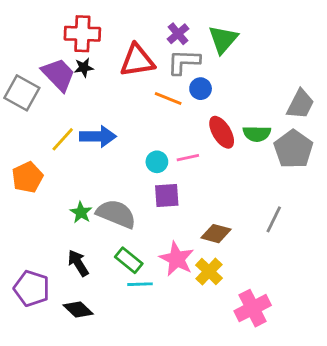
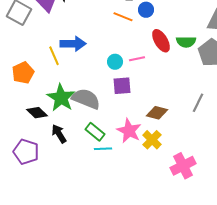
yellow line: (63, 139) -> (54, 56), moved, turned -66
green star: (81, 212) -> (61, 98), size x1.8
black diamond: (78, 310) -> (37, 113), moved

